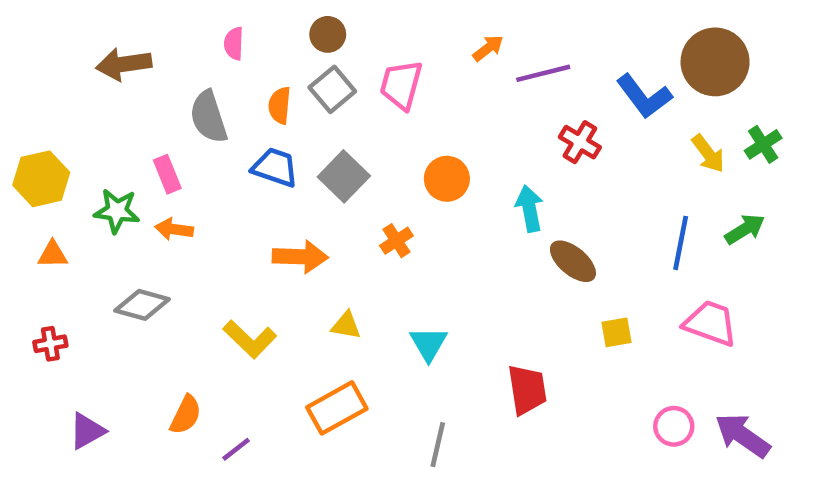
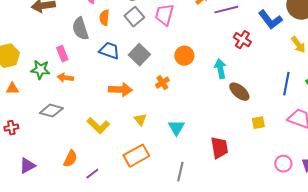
orange semicircle: (280, 105) -> (104, 18), moved
yellow triangle: (346, 325) -> (140, 120), turned 40

